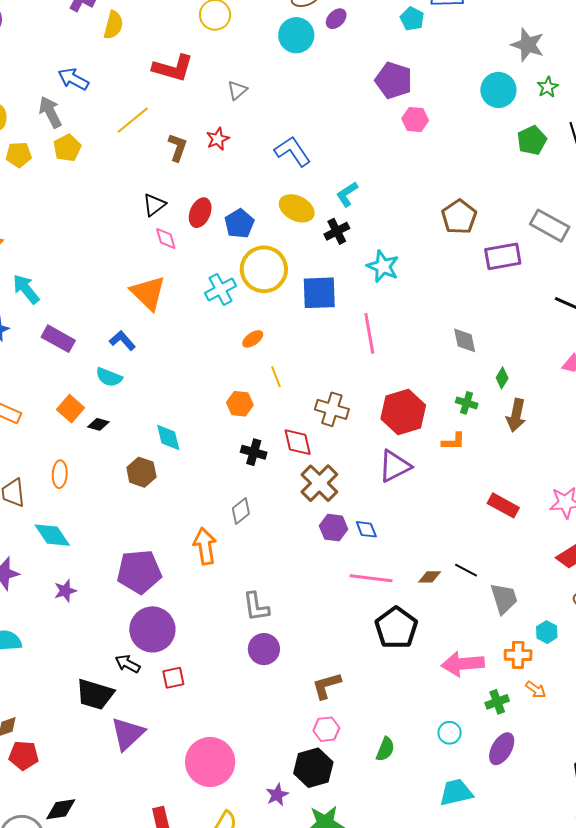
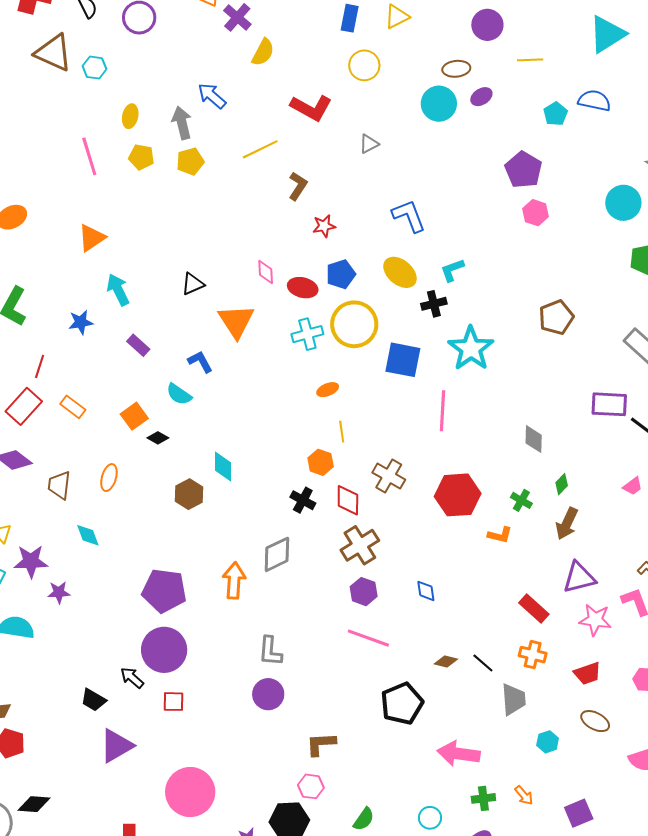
red star: (218, 139) -> (324, 226), moved
black triangle: (154, 205) -> (193, 284), moved
red ellipse: (200, 213) -> (303, 288), moved, turned 68
purple rectangle: (503, 256) -> (609, 404), moved
cyan star: (383, 266) -> (471, 348), size x1.4
purple rectangle: (58, 339) -> (138, 345), size x0.7
orange hexagon: (240, 404) -> (321, 462), moved
purple triangle: (395, 466) -> (579, 578), moved
gray diamond: (241, 511) -> (277, 554), size x1.4
blue diamond: (366, 529) -> (426, 591), moved
cyan diamond: (52, 535) -> (88, 535), size x0.7
pink line: (371, 578) -> (368, 638), moved
purple star: (65, 591) -> (59, 592), moved
orange cross: (518, 655) -> (533, 655), moved
black trapezoid: (95, 694) -> (93, 700), size x0.7

